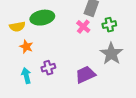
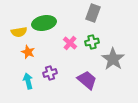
green cross: (109, 25) -> (92, 42), moved
pink cross: (83, 27) -> (70, 43), moved
purple trapezoid: (85, 75) -> (87, 80), turned 65

